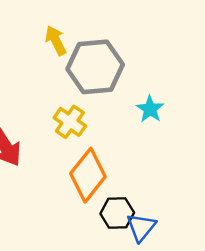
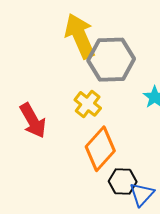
yellow arrow: (56, 40) -> (80, 36), size x1.8

